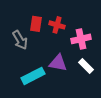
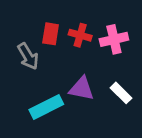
pink cross: (81, 39) -> (114, 39), moved

